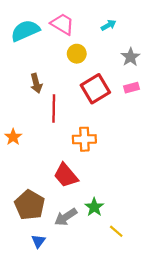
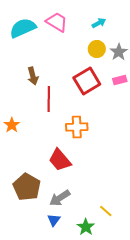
yellow circle: (77, 54) -> (97, 49), moved
green star: (94, 207) -> (86, 227), moved
blue triangle: (38, 241) -> (54, 220), moved

